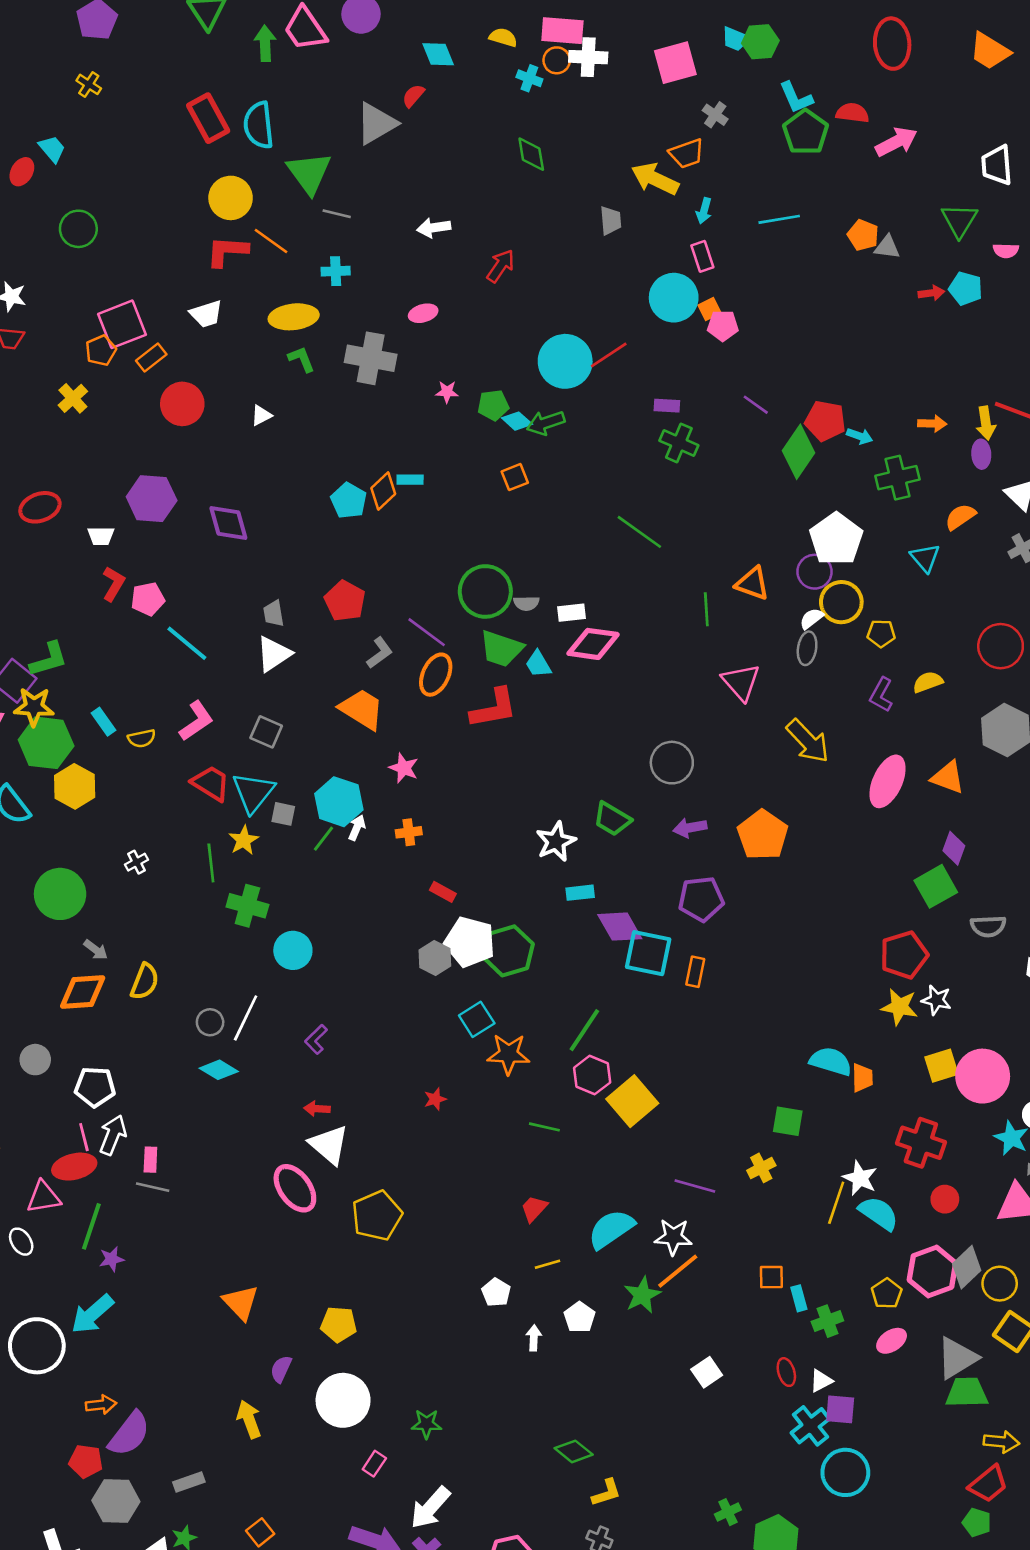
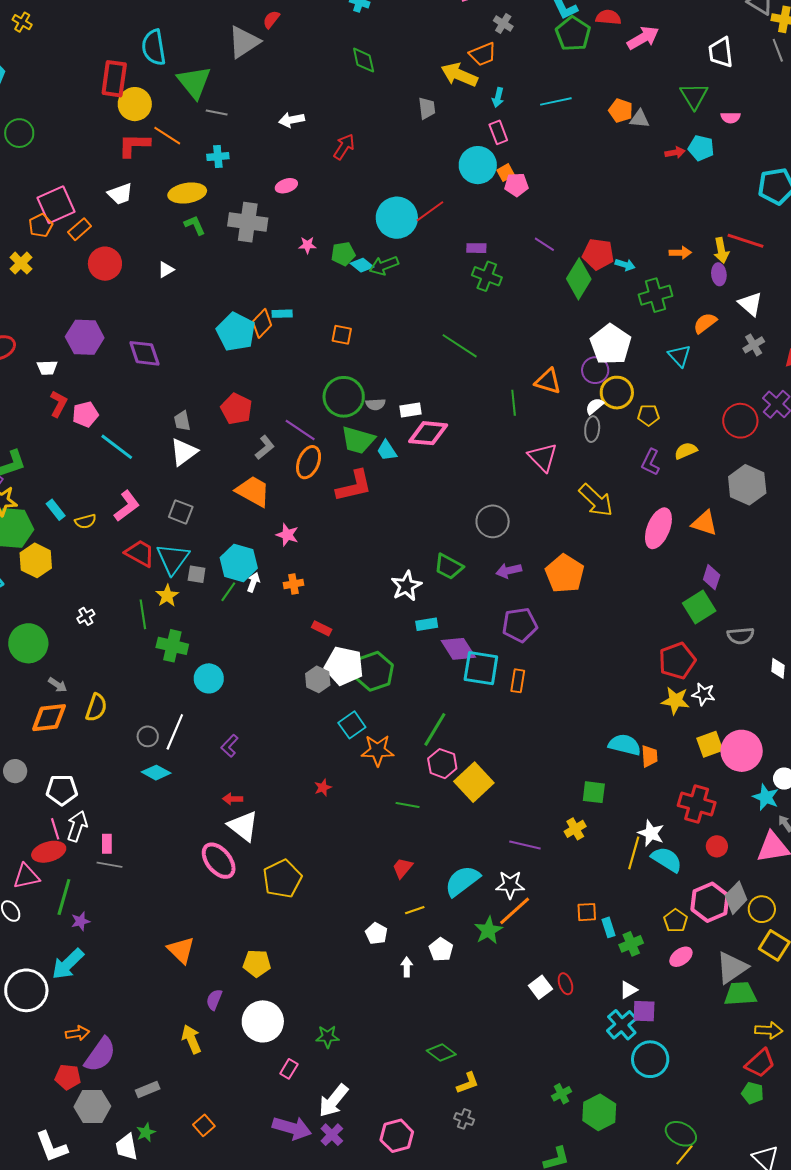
red rectangle: (208, 118) -> (114, 79), moved, turned 39
orange square: (515, 477) -> (342, 335), moved, turned 35
cyan pentagon: (349, 501) -> (236, 332), size x1.4
red ellipse: (786, 1372) -> (565, 984), moved

